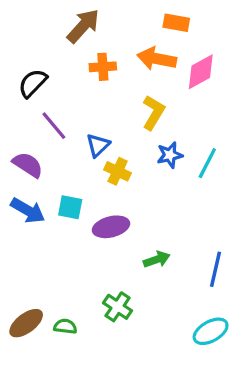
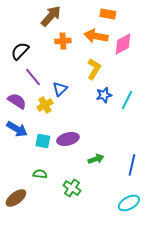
yellow cross: (118, 171) -> (45, 105), moved, turned 35
cyan square: (70, 207) -> (43, 141), moved
green semicircle: (65, 326) -> (40, 174), moved

